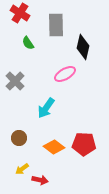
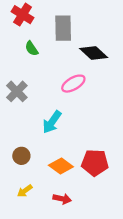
black diamond: (83, 47) -> (94, 53), turned -60
red arrow: (40, 180) -> (62, 199), moved

